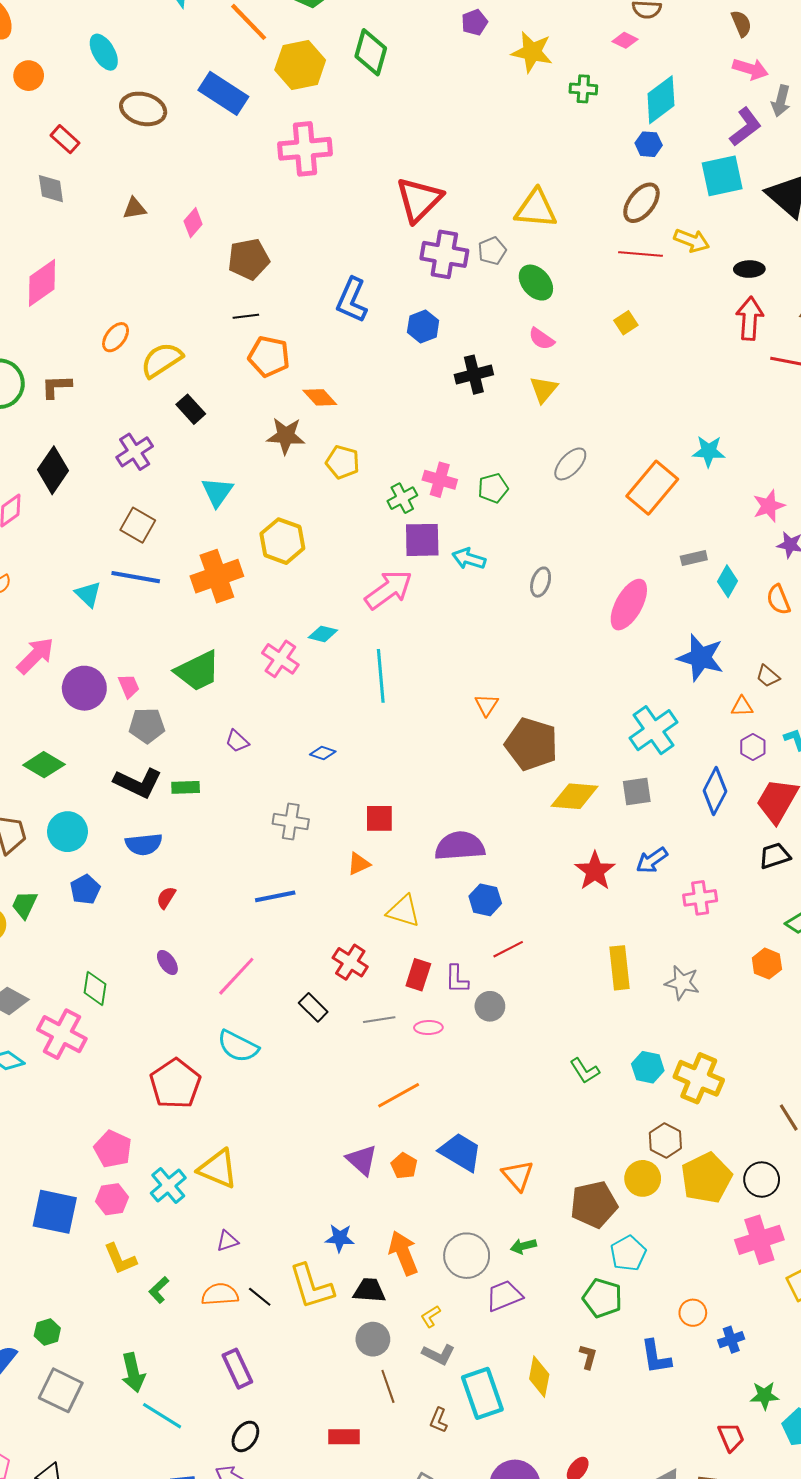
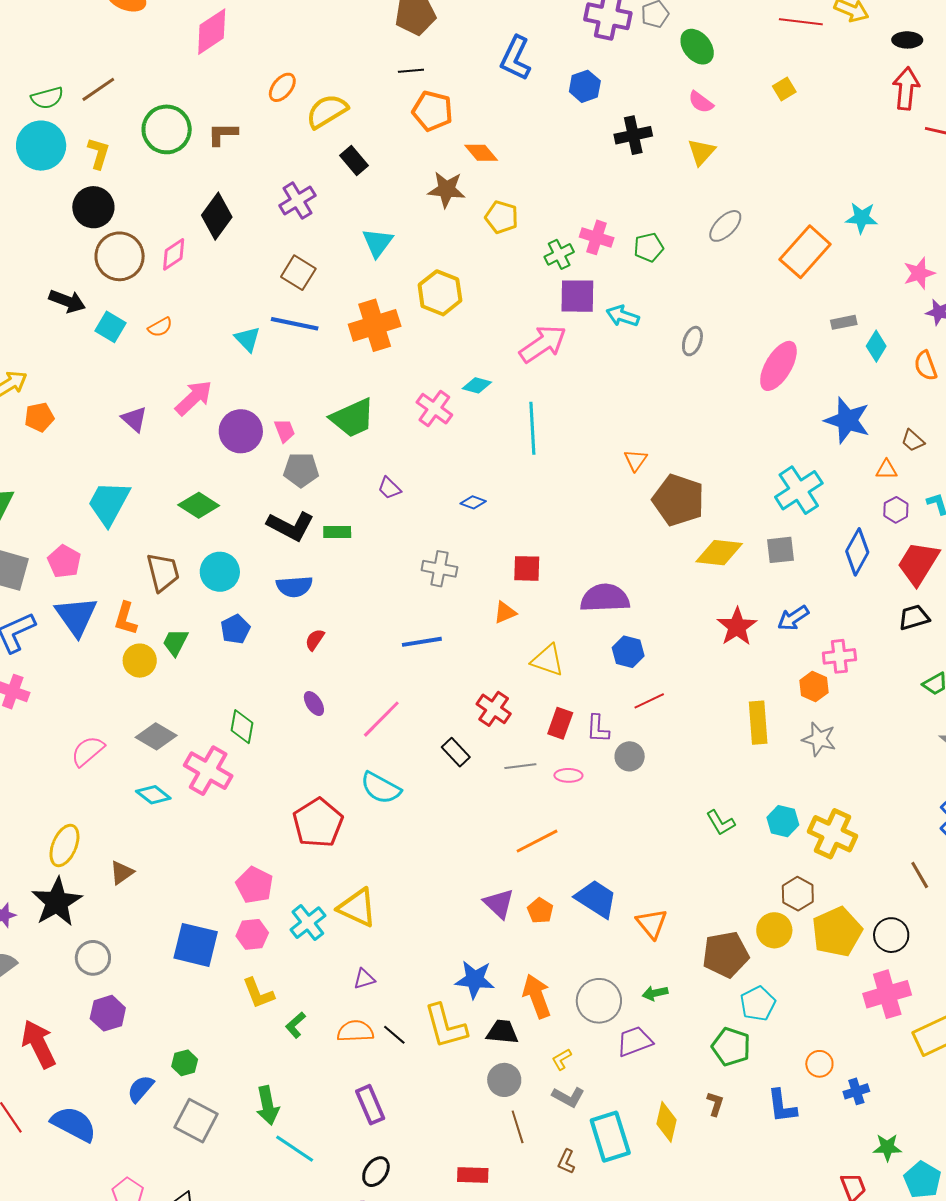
orange hexagon: (767, 964) -> (814, 686), moved
blue star: (340, 1238) -> (475, 980), size x1.4

